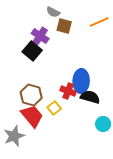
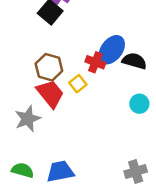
blue ellipse: (81, 81) -> (112, 50), turned 35
black semicircle: (90, 97) -> (134, 61), moved

